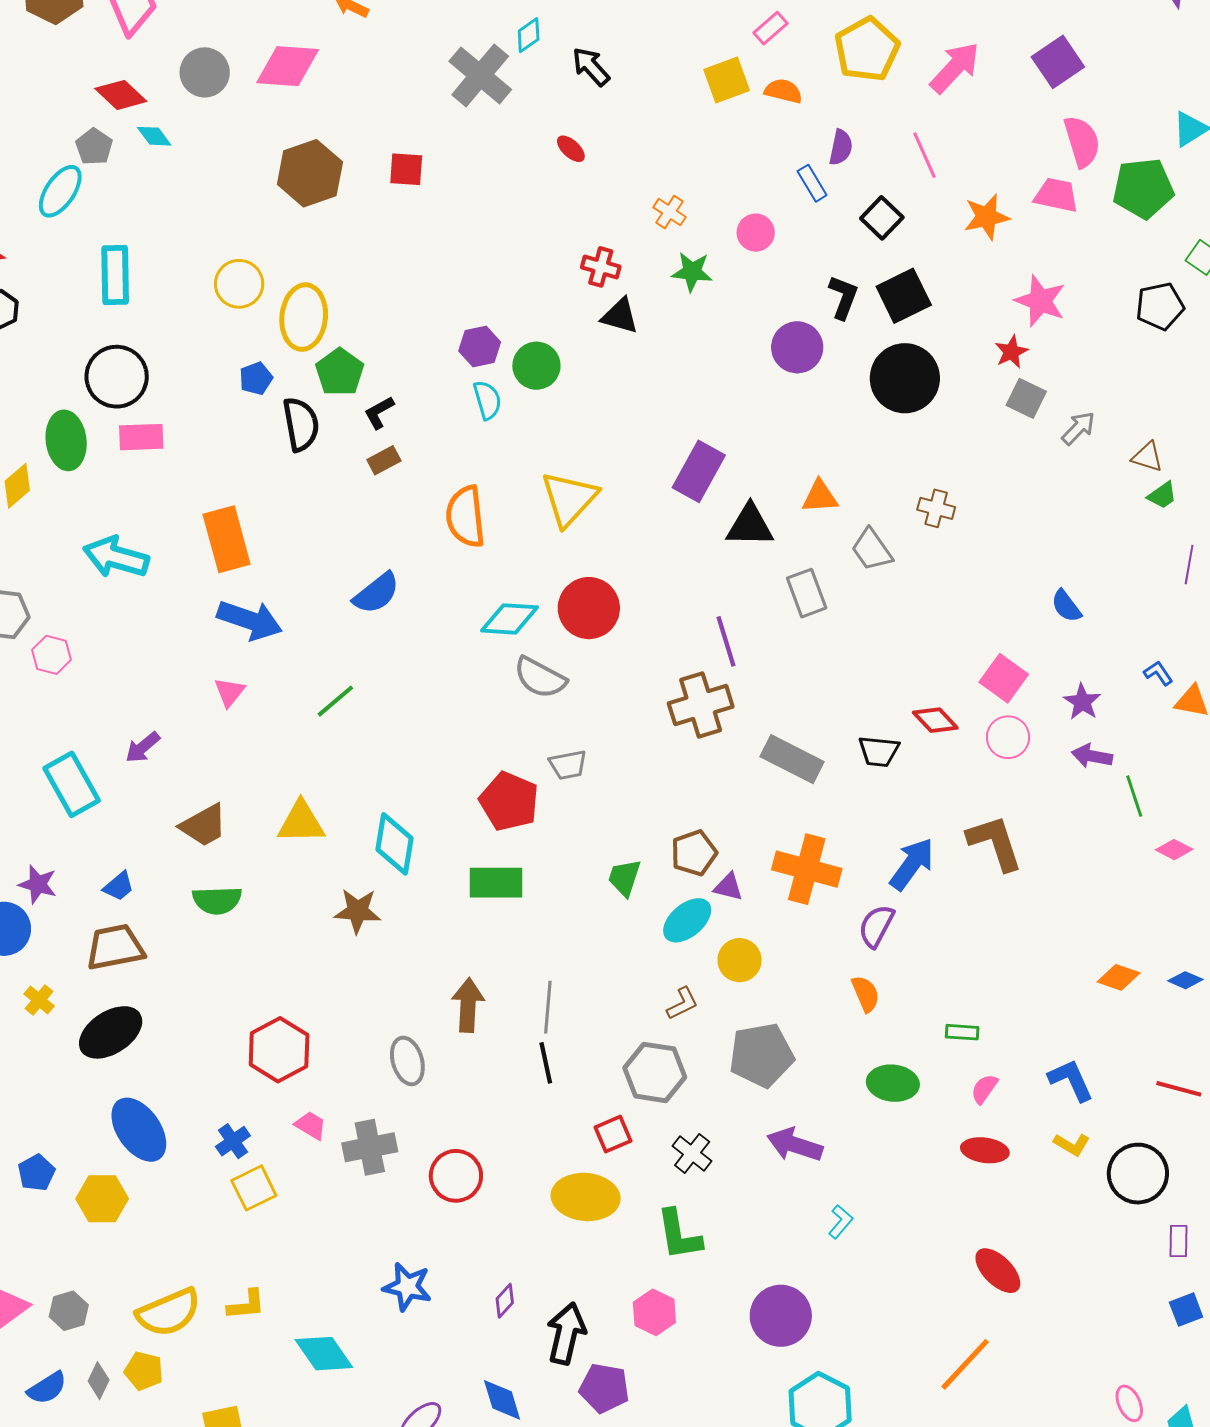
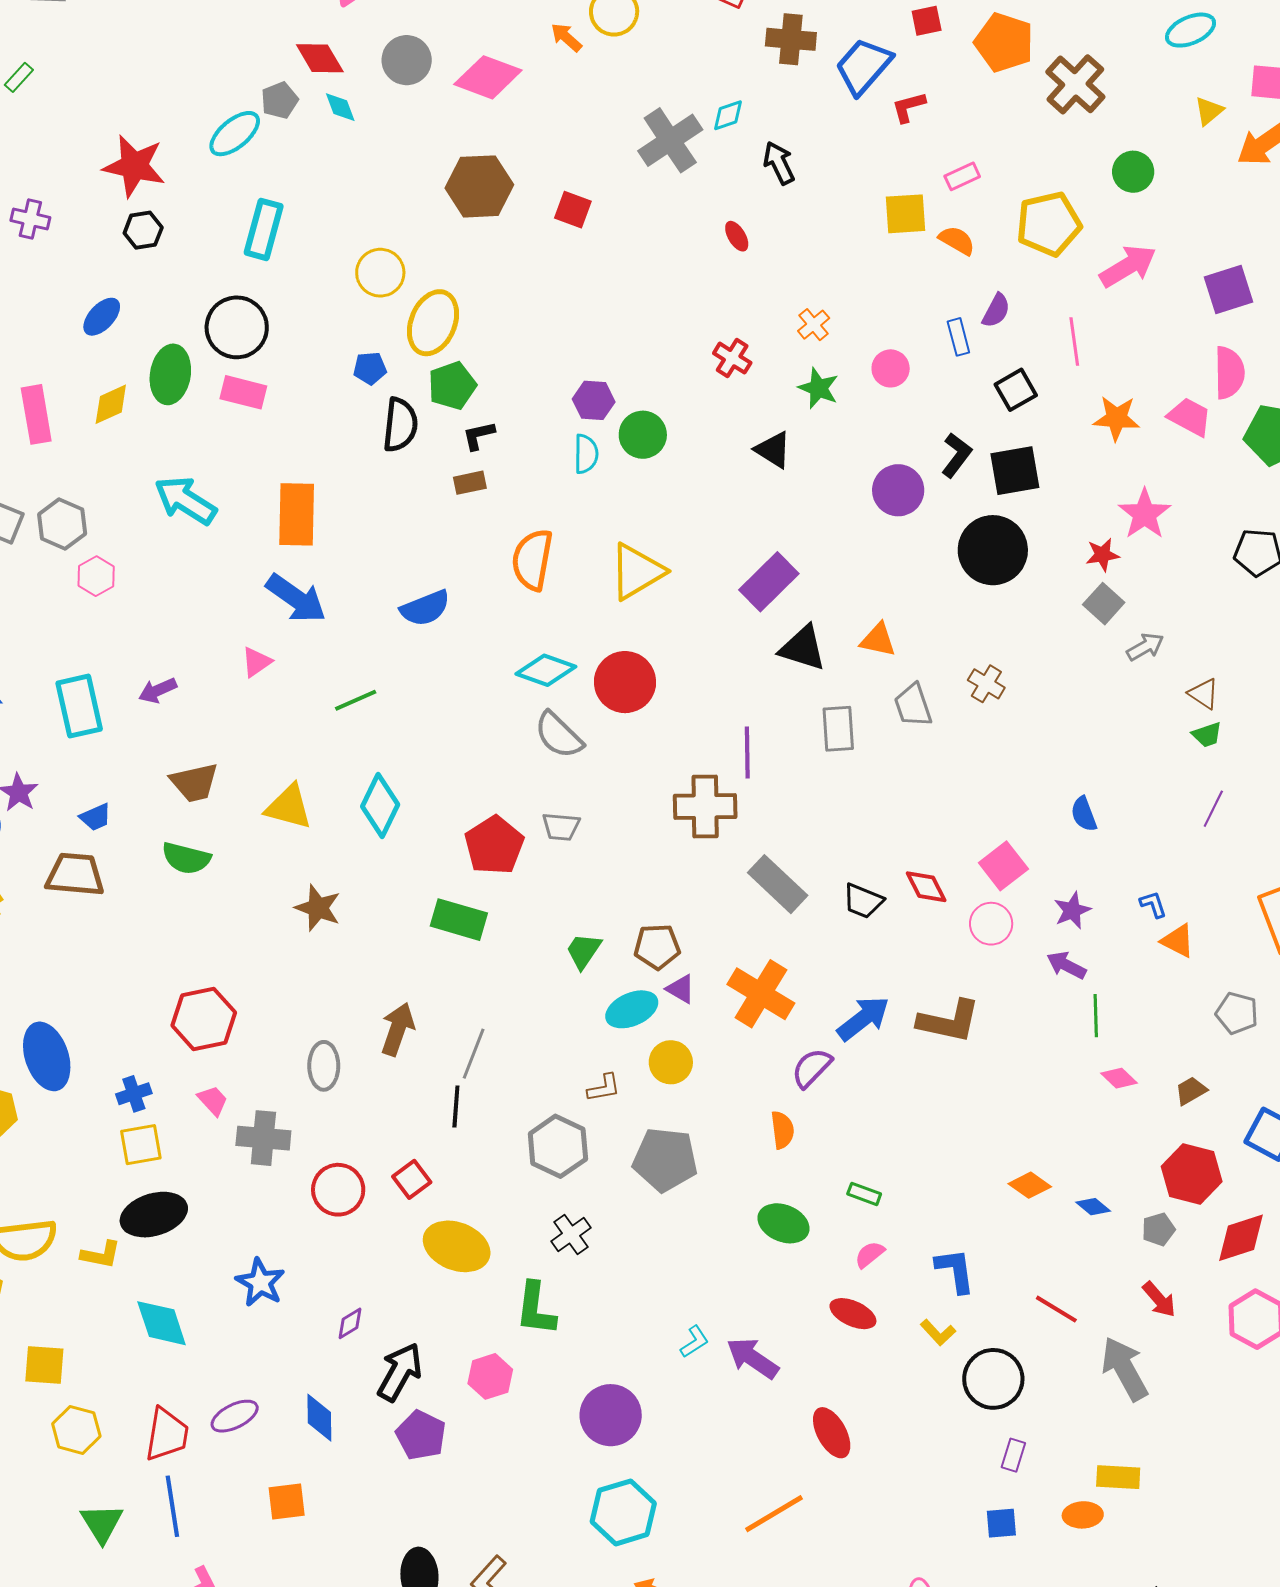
black triangle: (620, 316) -> (773, 450), moved
brown L-shape: (995, 843) -> (949, 1021), turned 104
cyan diamond: (394, 844) -> (380, 805), moved
black ellipse: (111, 1032) -> (154, 1215), moved
red square: (613, 1134) -> (412, 1179), moved, turned -30
purple arrow: (795, 1145) -> (753, 1358), moved

